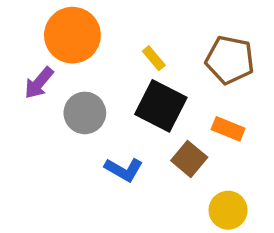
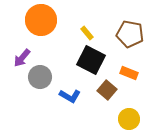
purple arrow: (39, 83) -> (22, 58), moved
gray circle: (85, 113) -> (40, 77), moved

